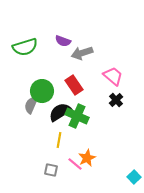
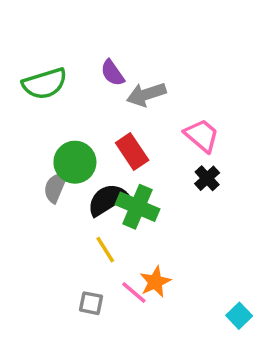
purple semicircle: (63, 41) -> (112, 73), turned 35
yellow line: (59, 140) -> (105, 250), turned -42

